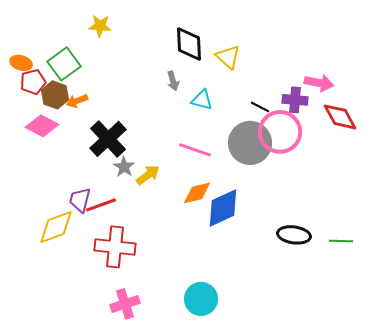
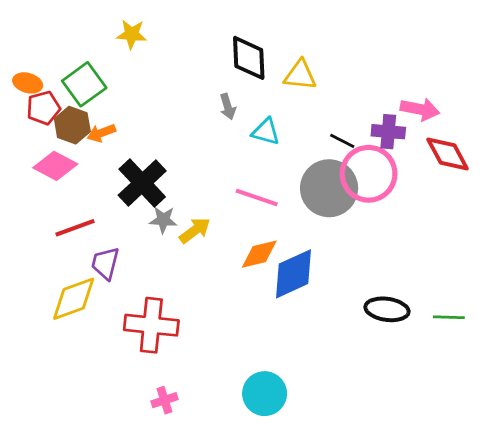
yellow triangle: (228, 57) -> (300, 75), turned -36
gray star: (124, 167) -> (163, 220), turned -30
red line: (101, 205) -> (75, 228), moved
pink cross: (125, 304) -> (165, 400), size x0.7

